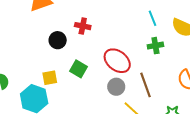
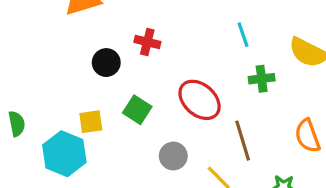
cyan line: (152, 18) -> (243, 35), moved
gray circle: (116, 87) -> (173, 156), moved

